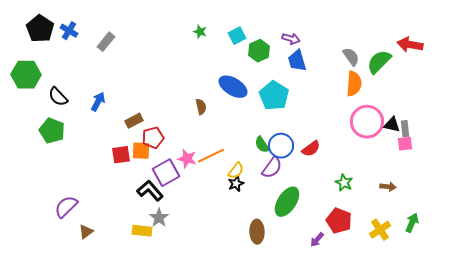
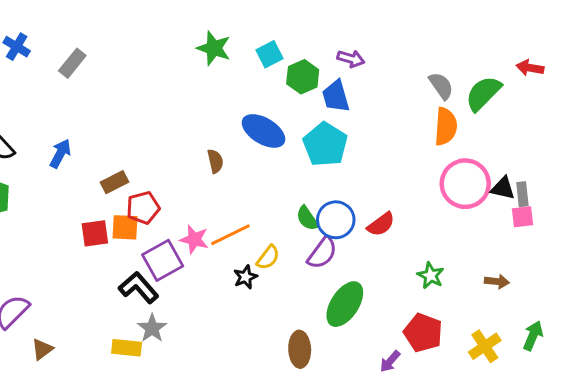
green star: (200, 32) -> (214, 48), size x1.6
red arrow: (410, 45) -> (530, 68), size x0.7
blue trapezoid: (297, 61) -> (336, 96), moved
black star: (236, 184) -> (245, 277), moved

